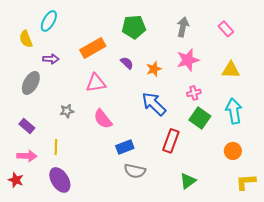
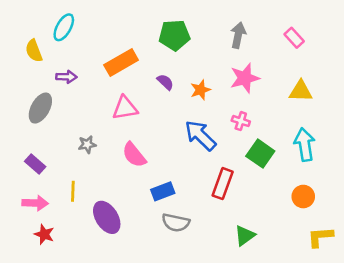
pink cross: (194, 93) -> (241, 121), moved, turned 32
red star: (16, 180) -> (44, 234), moved
purple ellipse: (60, 180) -> (107, 217), moved

